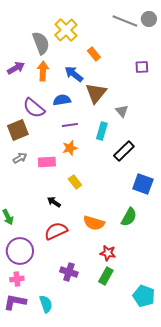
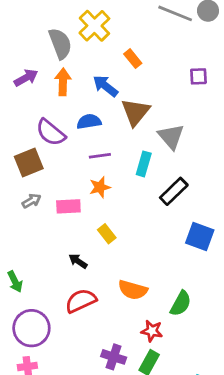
gray triangle: (122, 111) -> (171, 137), size x1.5
green semicircle: (129, 217) -> (181, 304), moved
purple cross: (69, 272) -> (114, 357), moved

